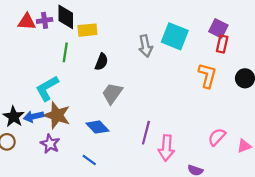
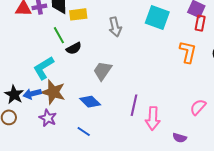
gray arrow: (145, 46) -> (115, 27), moved
green line: (65, 52) -> (59, 35), turned -36
black semicircle: (101, 62) -> (74, 48), moved, turned 42

